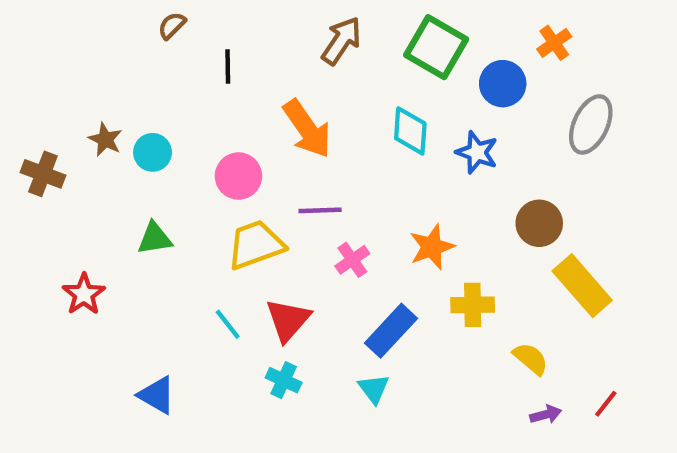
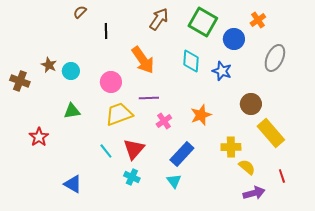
yellow cross: (473, 305) -> (231, 147), moved
red line: (606, 404) -> (282, 176), moved, turned -56
purple arrow: (546, 414) -> (254, 193), size x1.5

